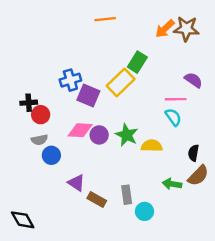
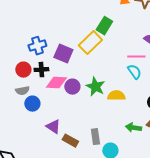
blue cross: (70, 80) -> (37, 46), moved
black cross: (29, 103) -> (41, 70), moved

